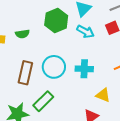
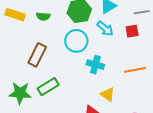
cyan circle: (54, 67) -> (76, 41), moved

